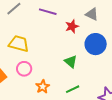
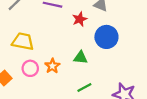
green triangle: (71, 62) -> (81, 58), turned -32
orange star: (43, 87) -> (52, 66), moved

